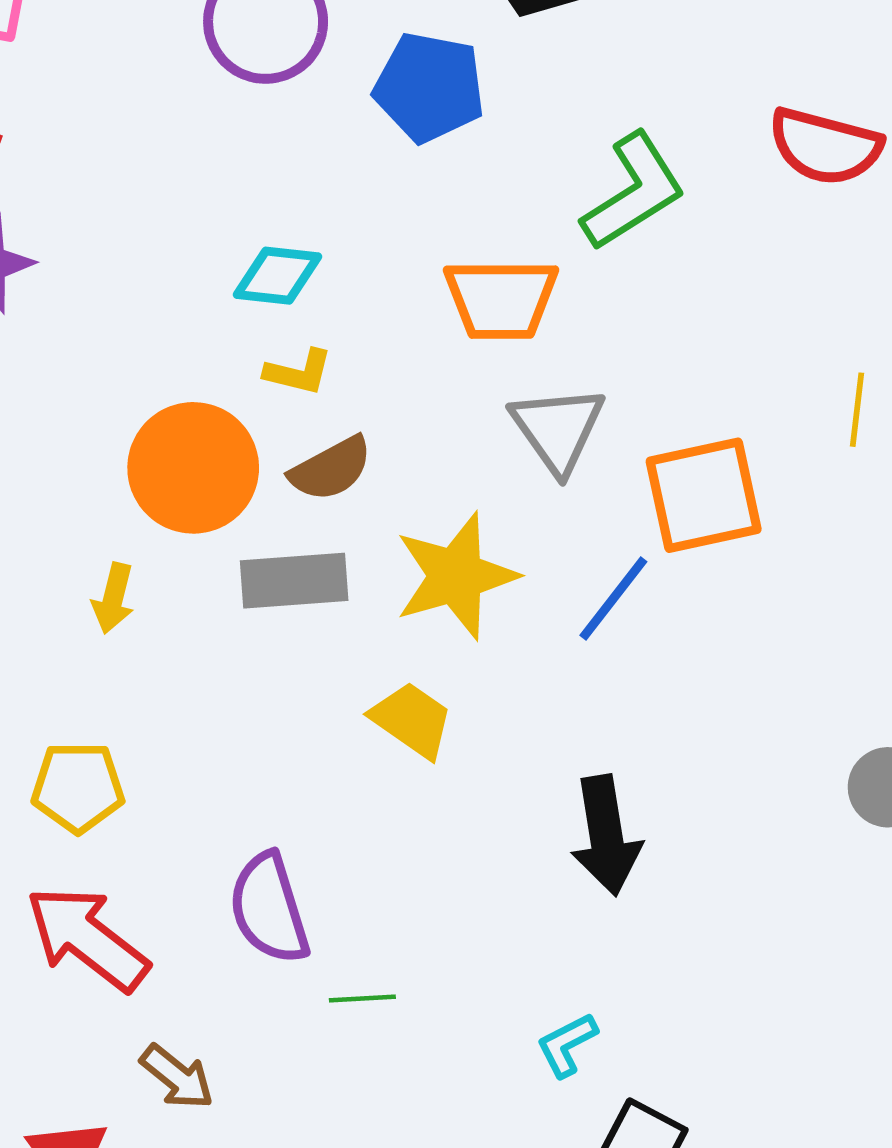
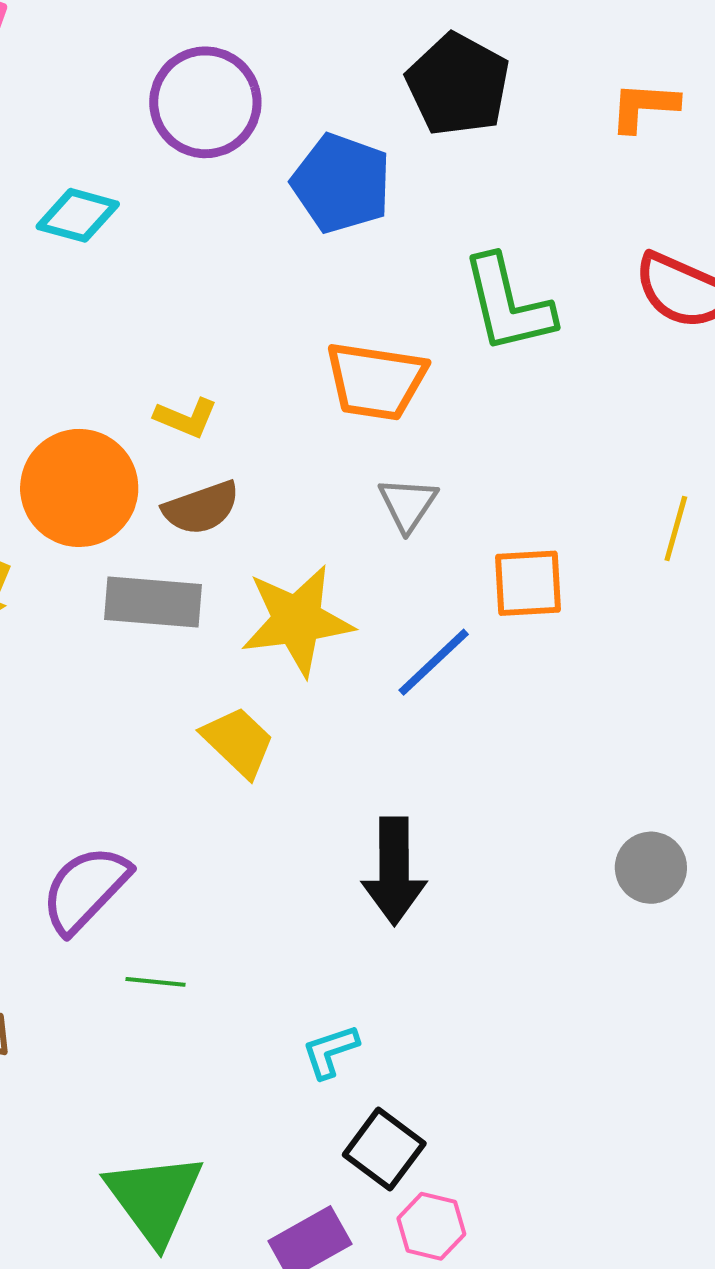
green L-shape: (633, 192) -> (508, 304), turned 100
cyan diamond: (278, 276) -> (78, 215), moved
gray triangle: (558, 429) -> (408, 504), size x0.7
orange square: (704, 495) -> (528, 583), size x0.7
purple semicircle: (269, 908) -> (85, 889), turned 52

